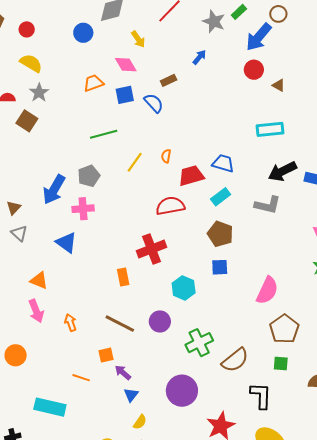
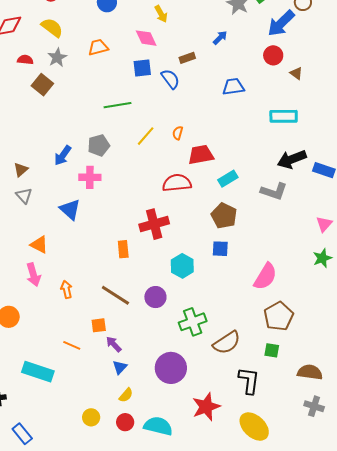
orange trapezoid: (93, 83) -> (98, 47), moved
blue trapezoid: (223, 163) -> (233, 87), moved, turned -30
blue arrow: (54, 190) -> (63, 155), size x0.7

